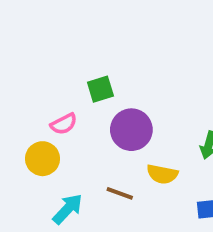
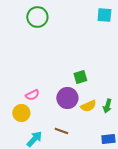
green square: (100, 89) -> (80, 77), moved
yellow semicircle: (162, 174) -> (88, 106), moved, turned -35

